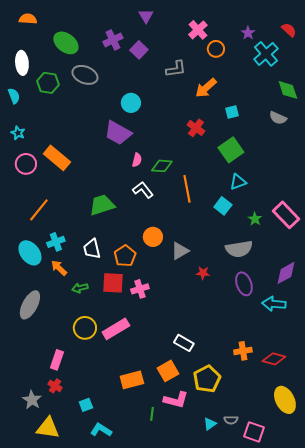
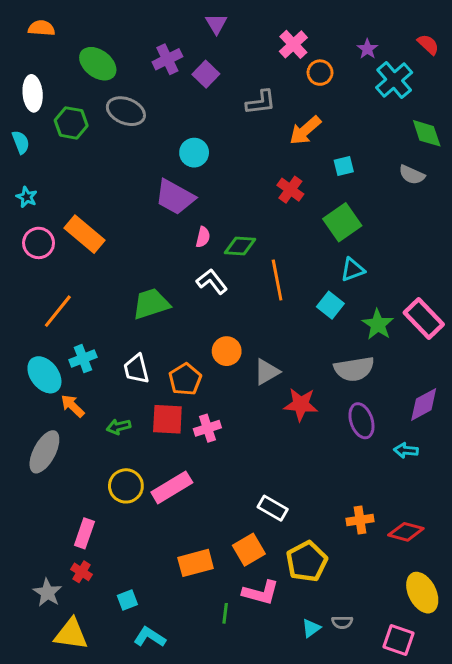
green star: (255, 219) -> (378, 324), size x1.5
orange arrow: (59, 268) -> (73, 406), moved
red star: (203, 273) -> (301, 404), size x1.6
cyan arrow: (274, 304) -> (406, 450), size x0.7
pink square: (254, 432) -> (399, 640), moved

